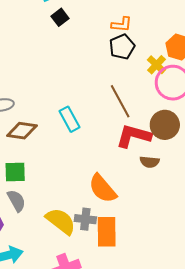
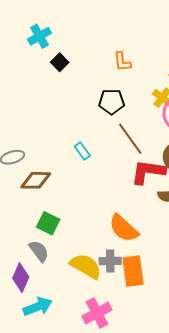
orange L-shape: (122, 24) -> (122, 62), turned 85
black pentagon: (122, 47) -> (112, 102), moved, turned 30
cyan rectangle: (69, 119) -> (82, 151), moved, size x0.7
green square: (15, 172) -> (48, 223), moved, turned 35

